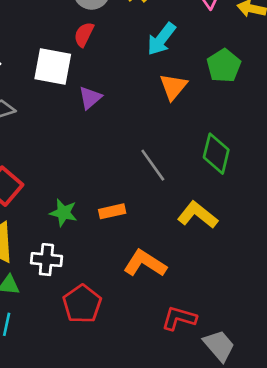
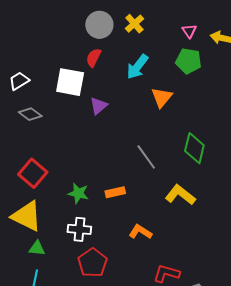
cyan arrow: (161, 39) -> (137, 67), moved
green pentagon: (224, 66) -> (189, 61), moved, turned -30
white cross: (46, 260) -> (79, 229), moved
orange L-shape: (145, 263) -> (140, 232), size x0.7

